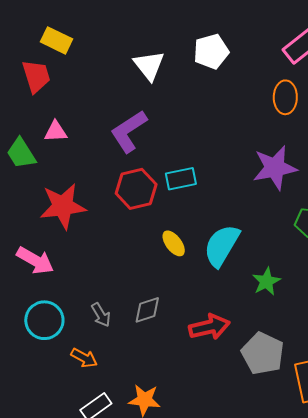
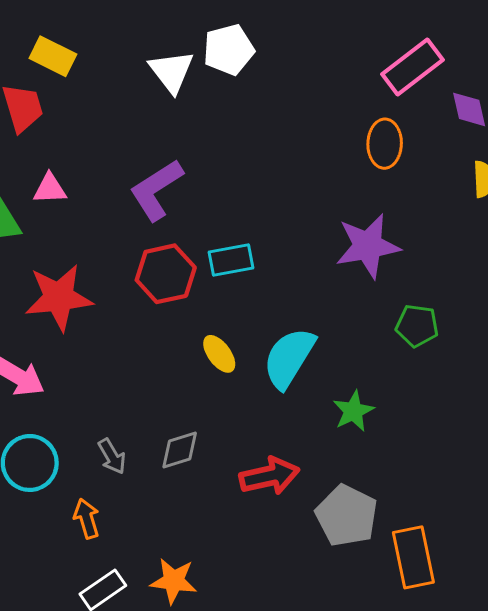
white pentagon: (211, 51) -> (229, 50), moved
white triangle: (149, 65) -> (171, 71), moved
orange arrow: (84, 358) -> (87, 519), turned -136

